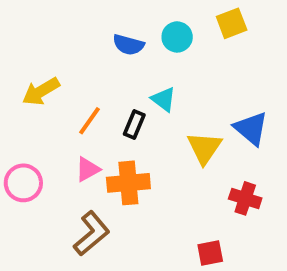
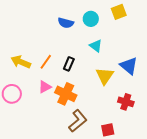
yellow arrow: (41, 91) -> (21, 62), moved, turned 54
cyan triangle: (163, 99) -> (96, 46), moved
orange cross: (128, 183) -> (66, 94), turned 30
brown L-shape: (91, 234) -> (78, 121), moved

